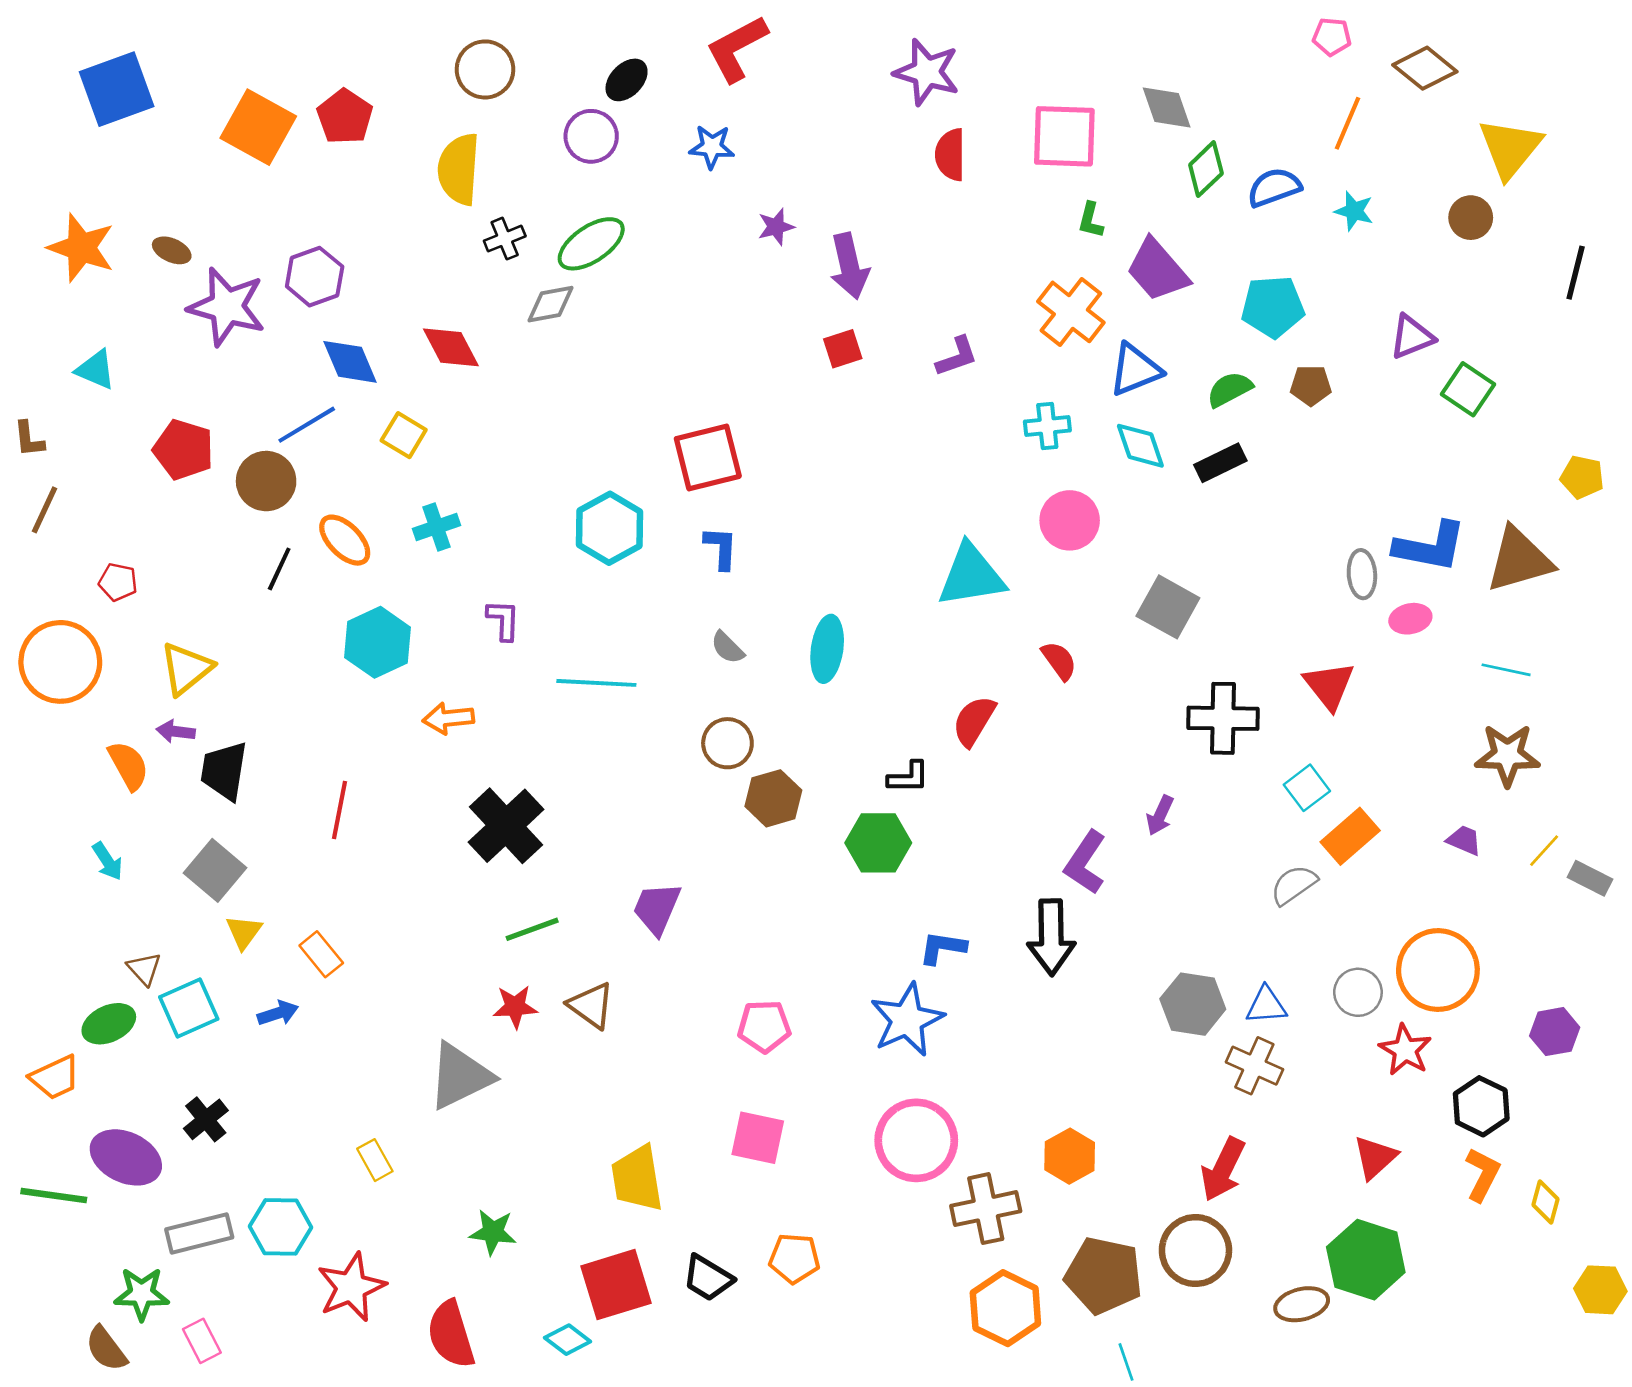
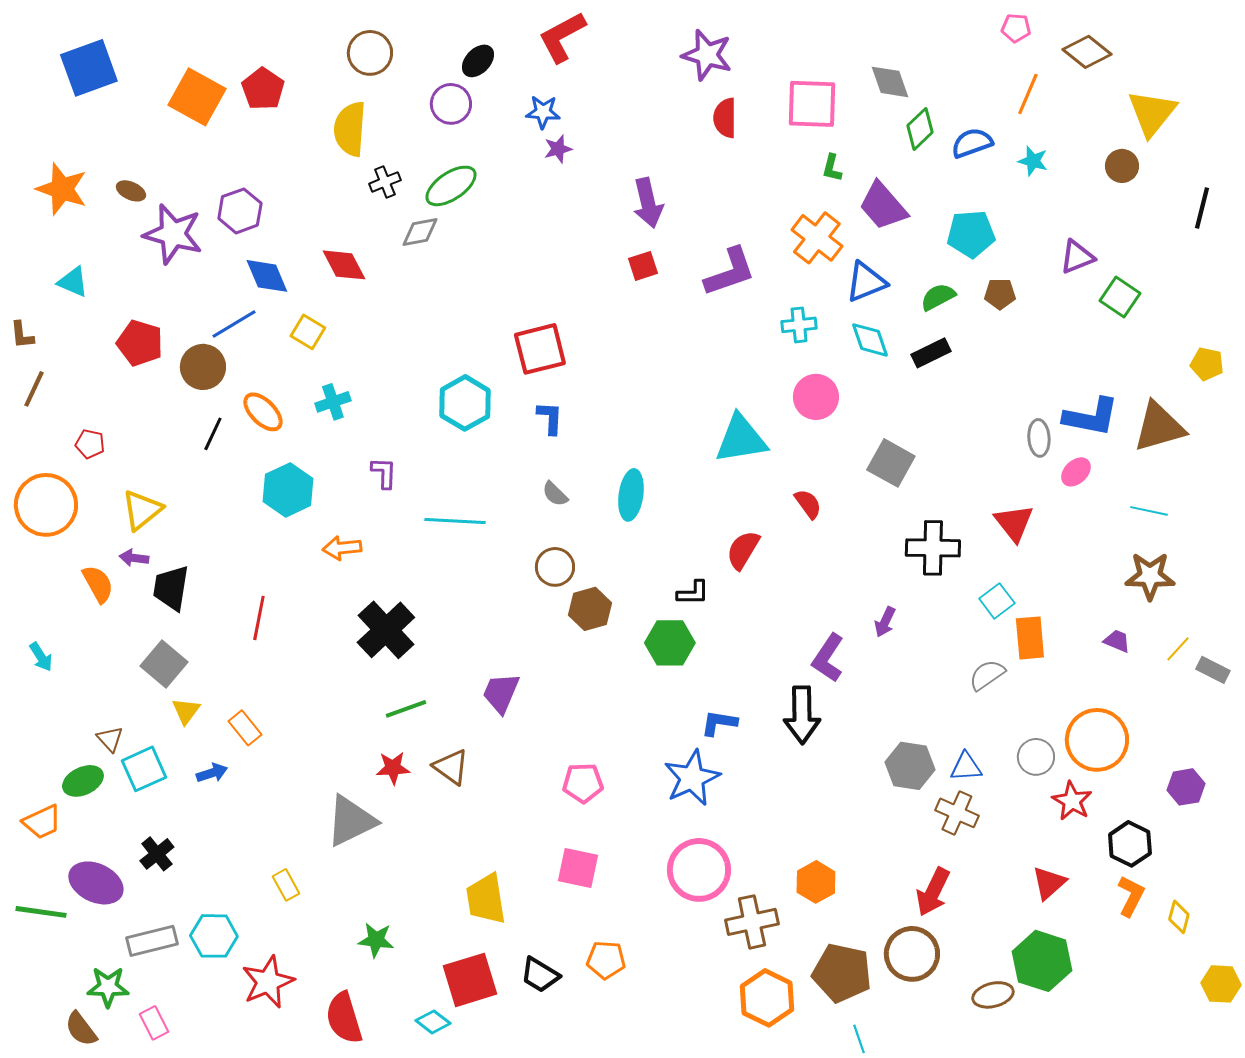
purple star: (776, 227) -> (558, 149), moved
purple L-shape: (957, 357) -> (730, 272), size x1.6
pink ellipse: (1410, 619) -> (1076, 472), turned -32
orange rectangle: (1350, 836) -> (1030, 638), turned -54
cyan arrow: (107, 861) -> (41, 657), moved

